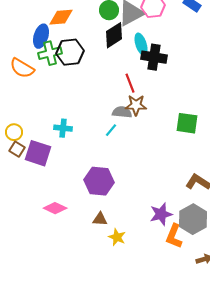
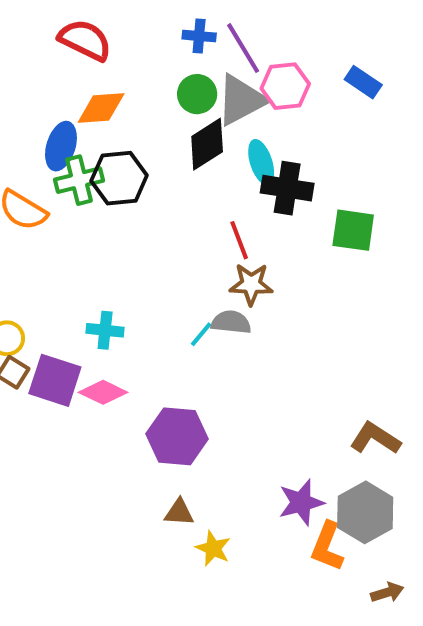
gray semicircle: (122, 112) -> (231, 322), moved
green square: (187, 123) -> (353, 230), moved
pink diamond: (55, 208) -> (103, 392), moved

